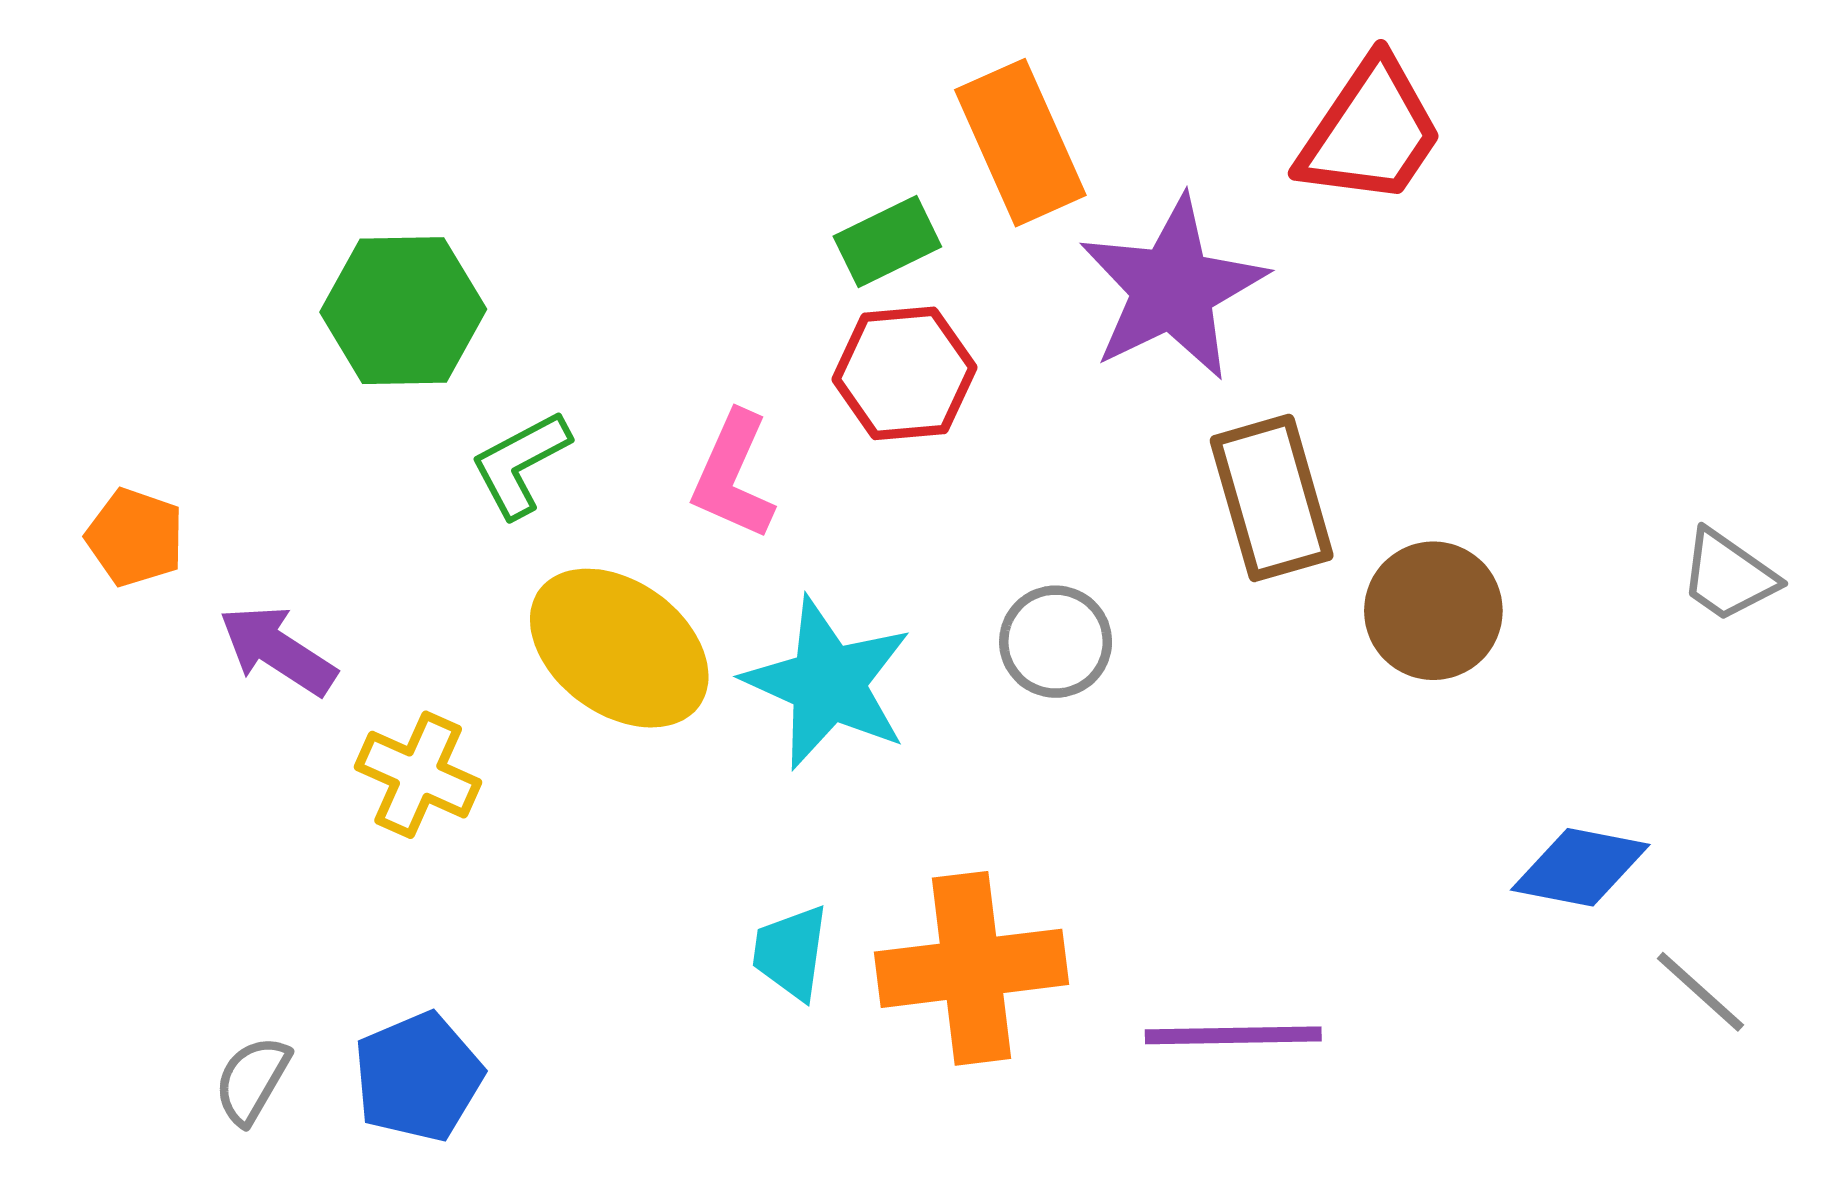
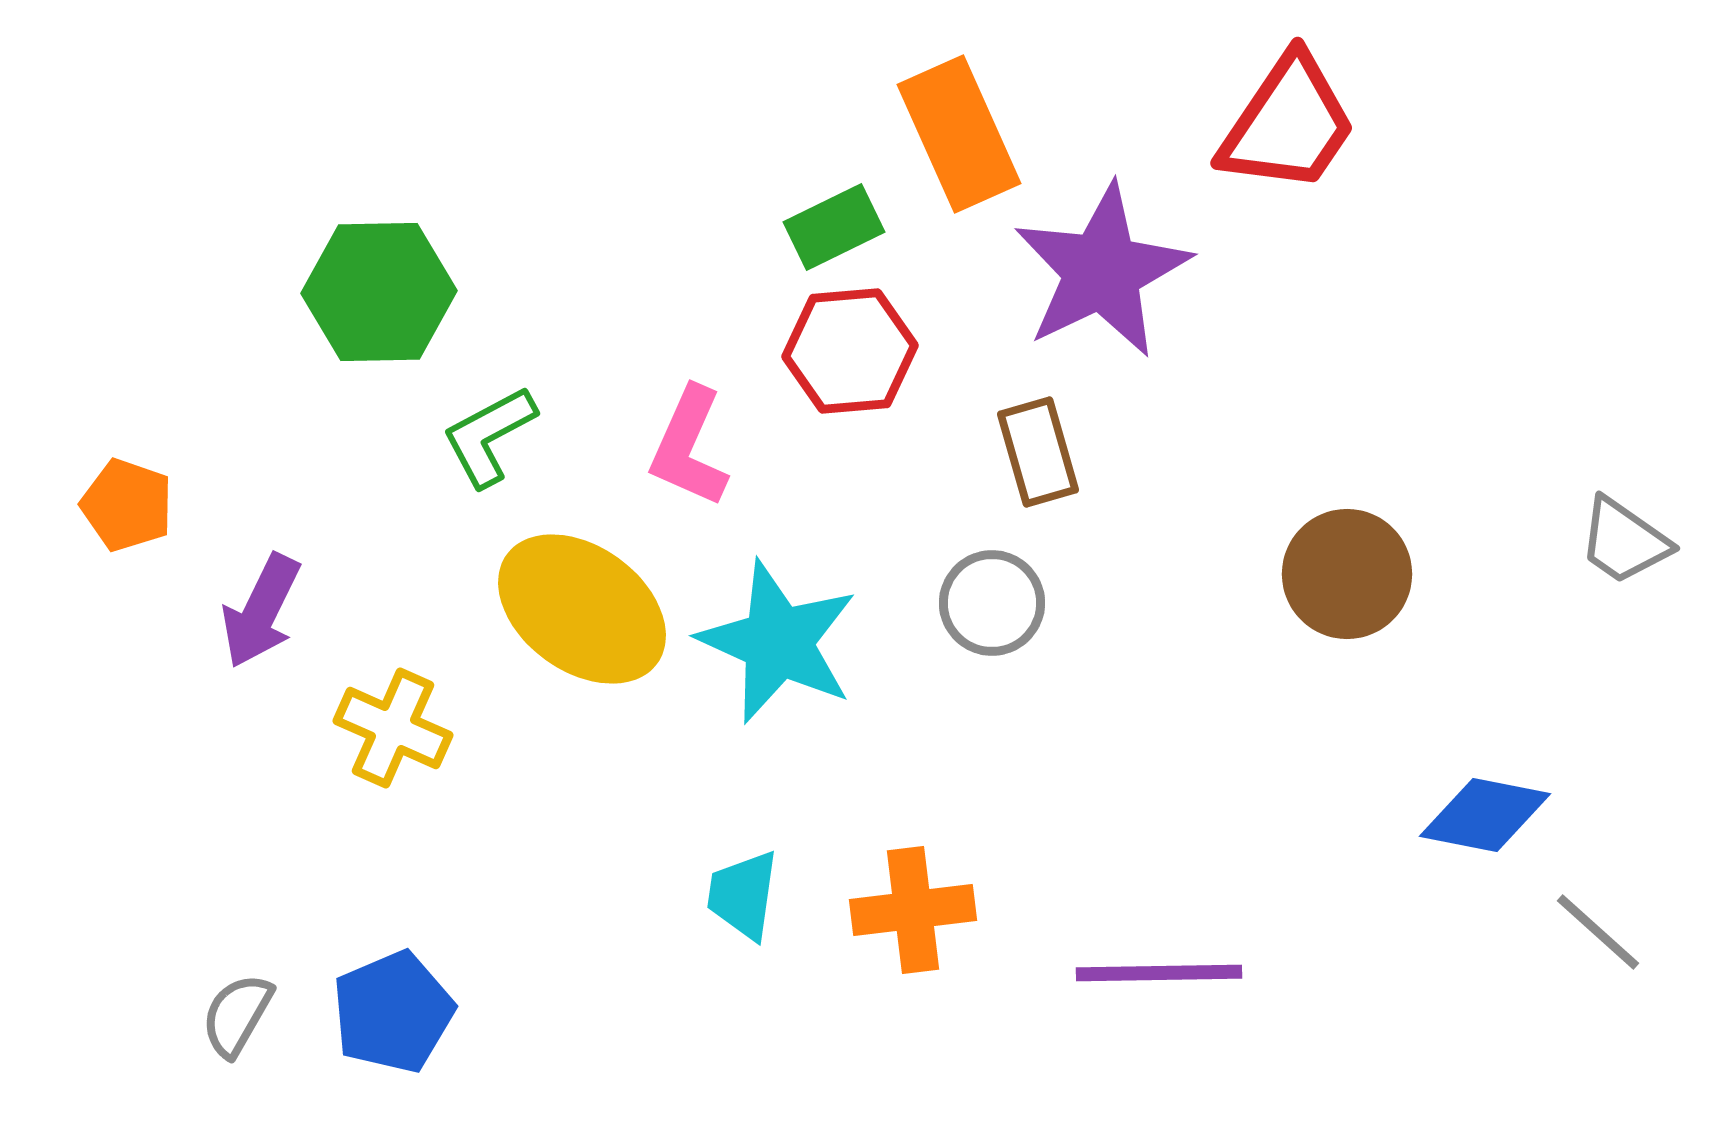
brown rectangle: (1272, 498) -> (1038, 452), moved, size x0.7
purple arrow: (278, 650) -> (261, 611), turned -97
orange cross: (971, 968) -> (913, 910), size x0.7

